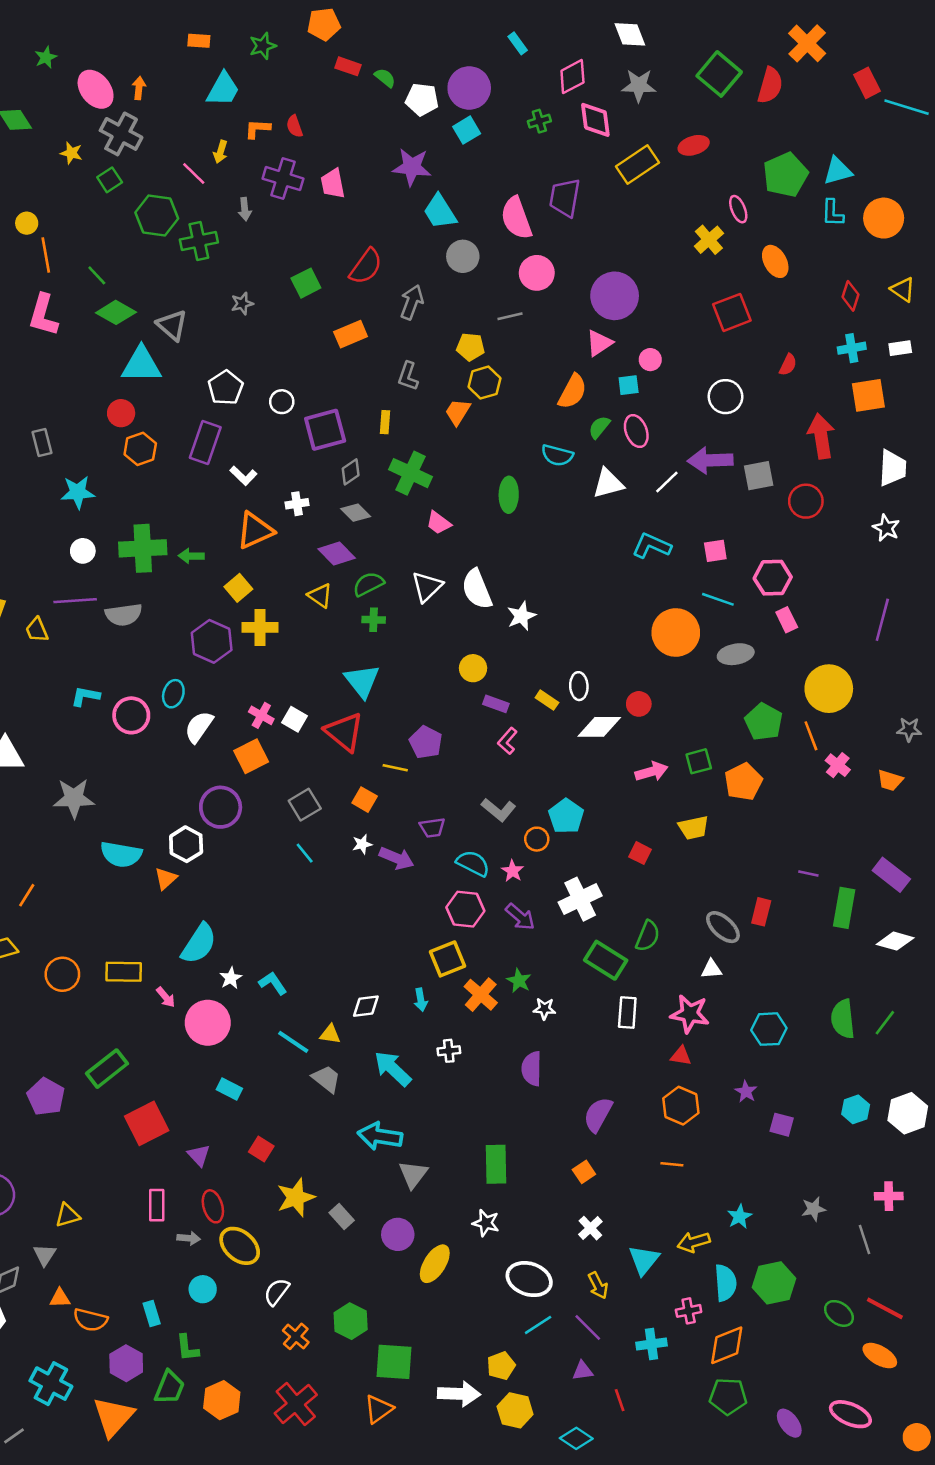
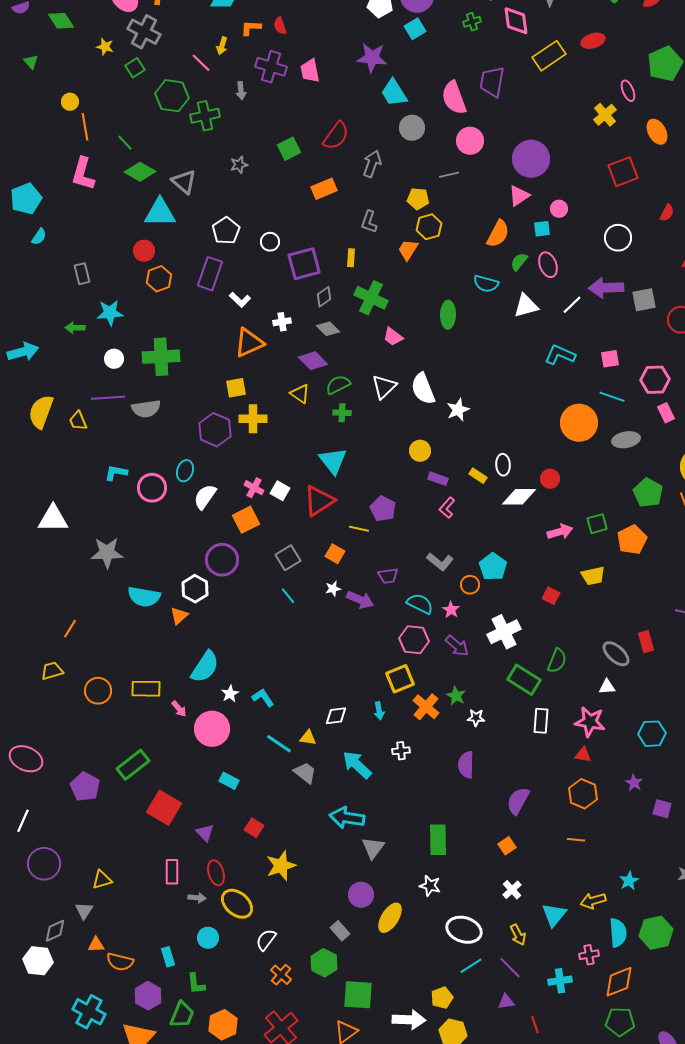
green arrow: (191, 556) -> (75, 328), moved
yellow square: (238, 588) -> (236, 388), turned 30
red triangle: (344, 732) -> (319, 501), turned 48
red rectangle: (761, 912) -> (646, 642), turned -30
red square: (147, 1123) -> (164, 808), turned -32
gray rectangle: (342, 1217) -> (340, 931), moved

